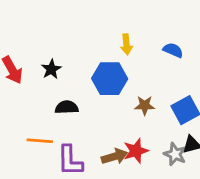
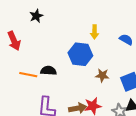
black star: (51, 69) -> (36, 16), moved
orange line: (40, 141) -> (28, 75), moved

